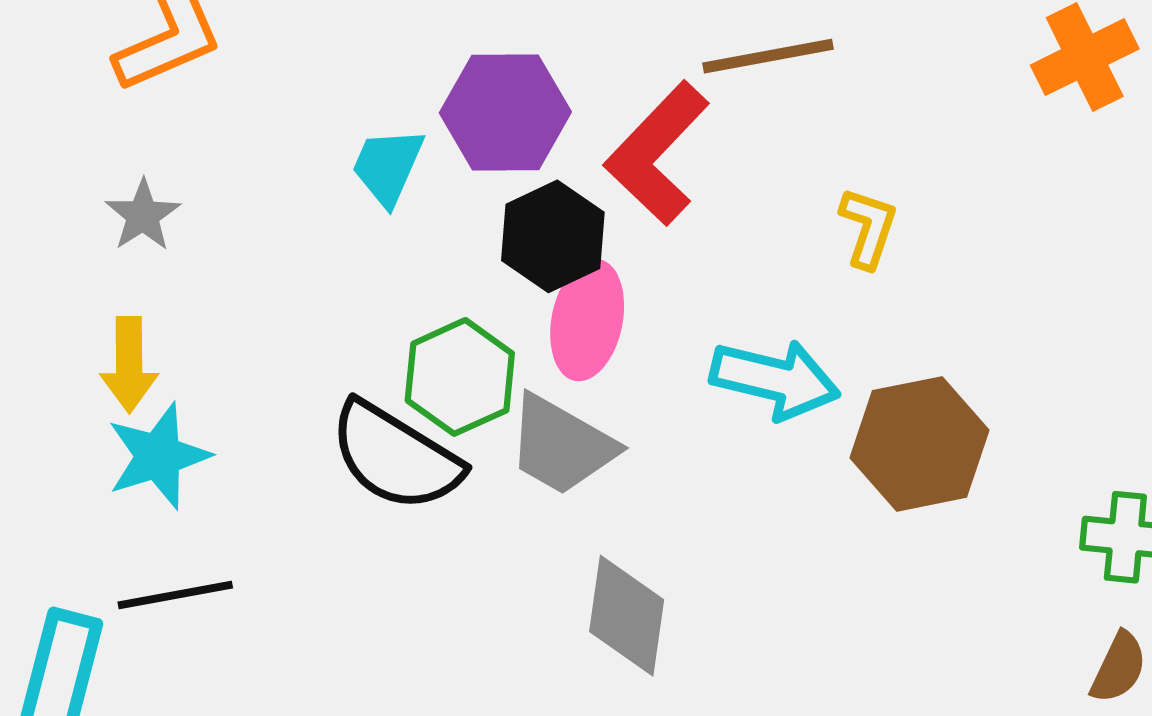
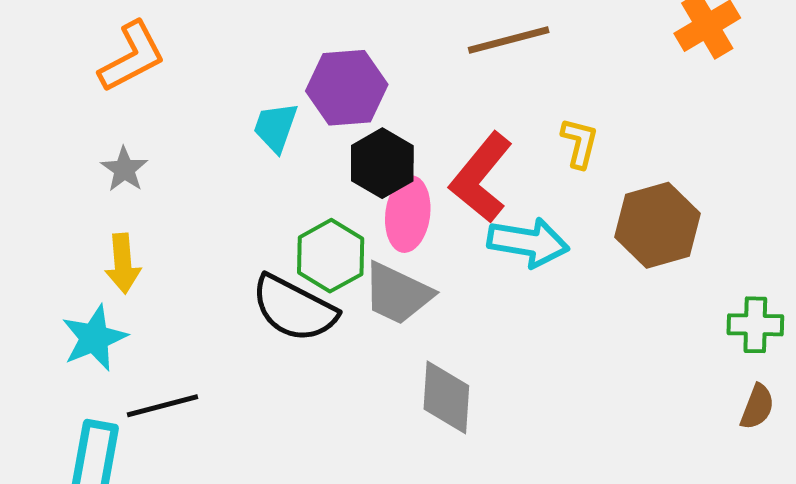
red L-shape: (657, 153) -> (481, 178), moved
brown hexagon: (920, 444) -> (658, 225), moved
cyan star: (158, 456) -> (94, 338), moved

